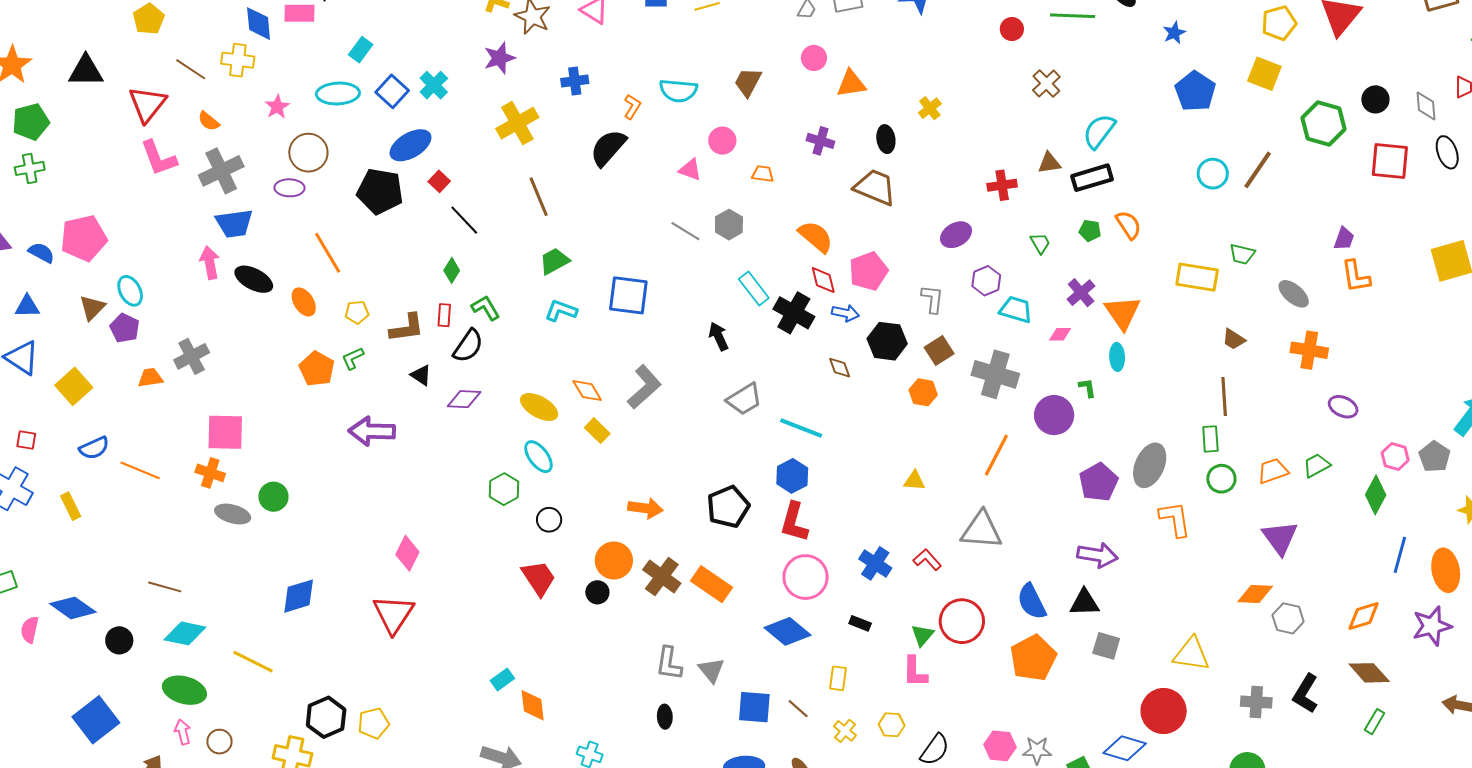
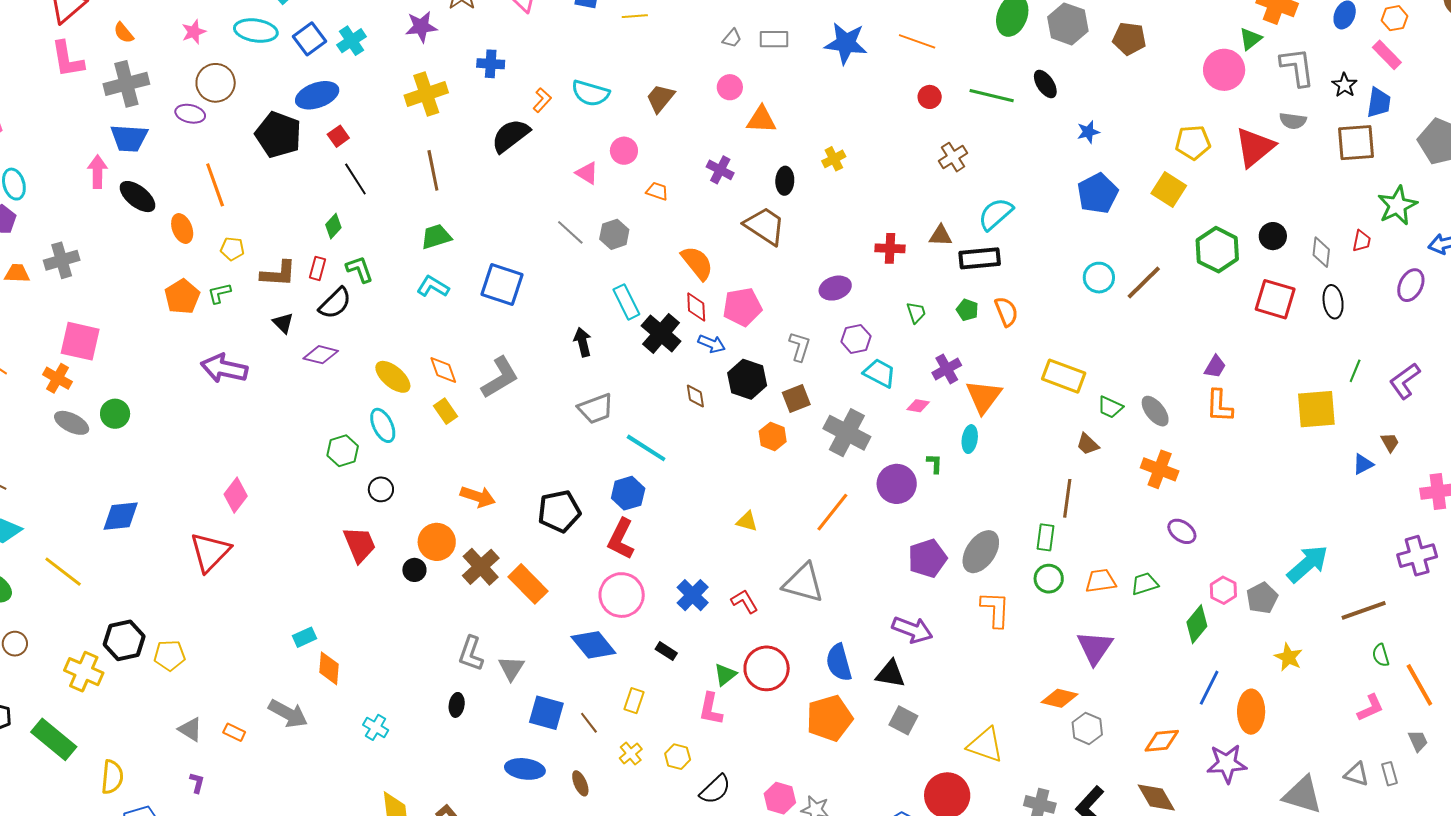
green trapezoid: (1242, 254) -> (1110, 407), moved

